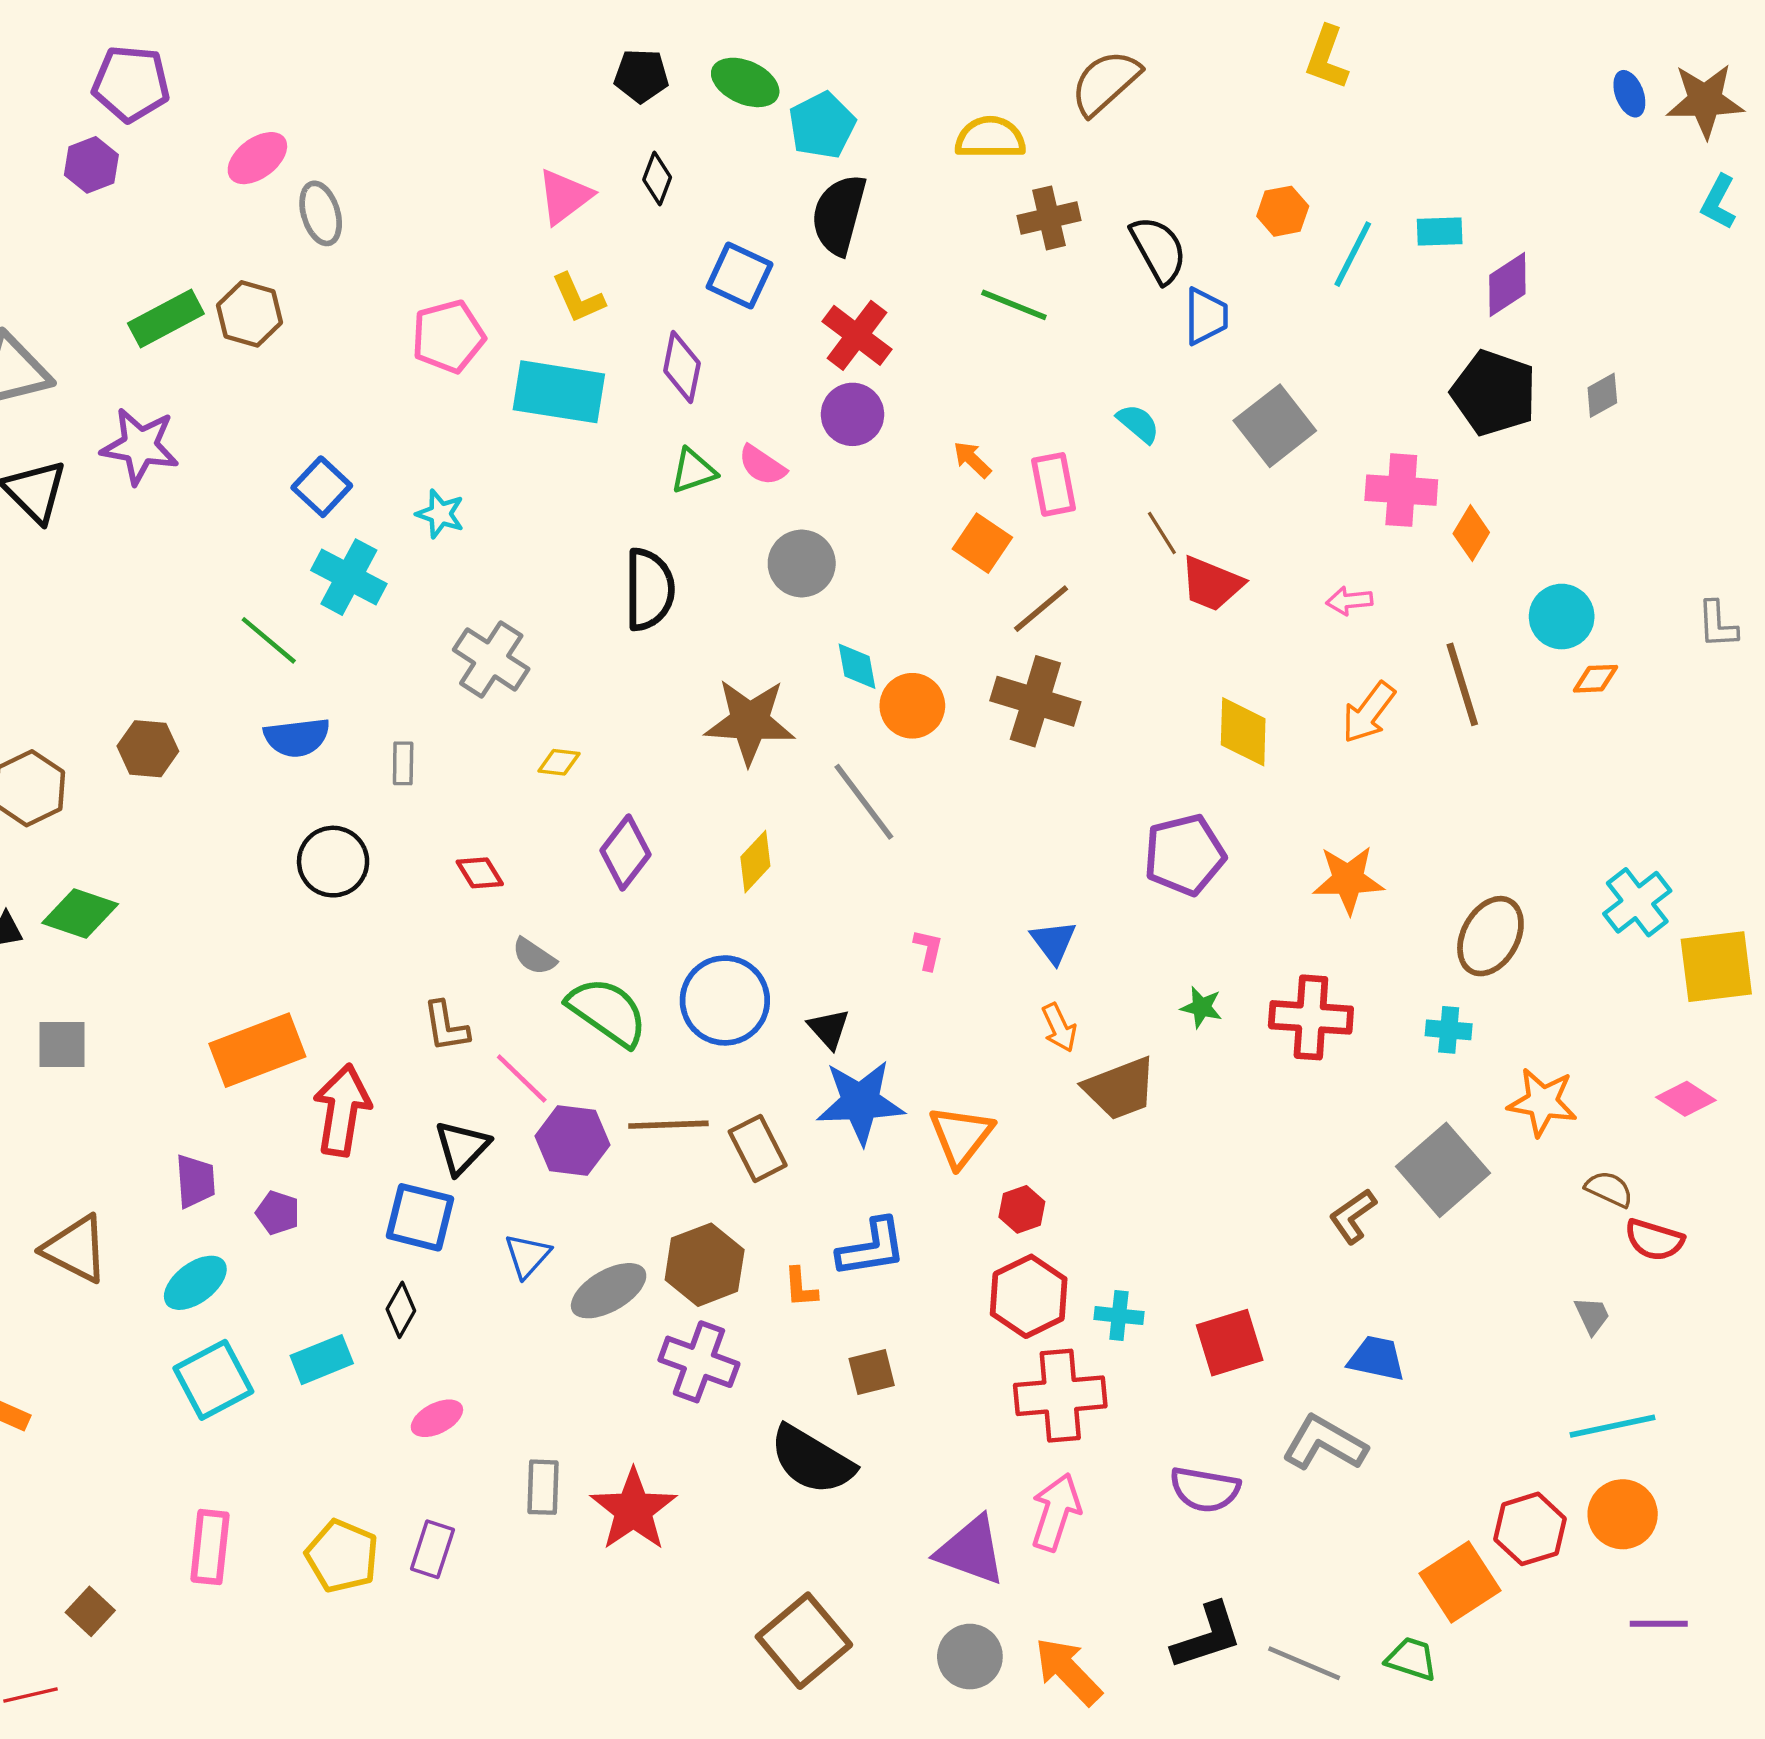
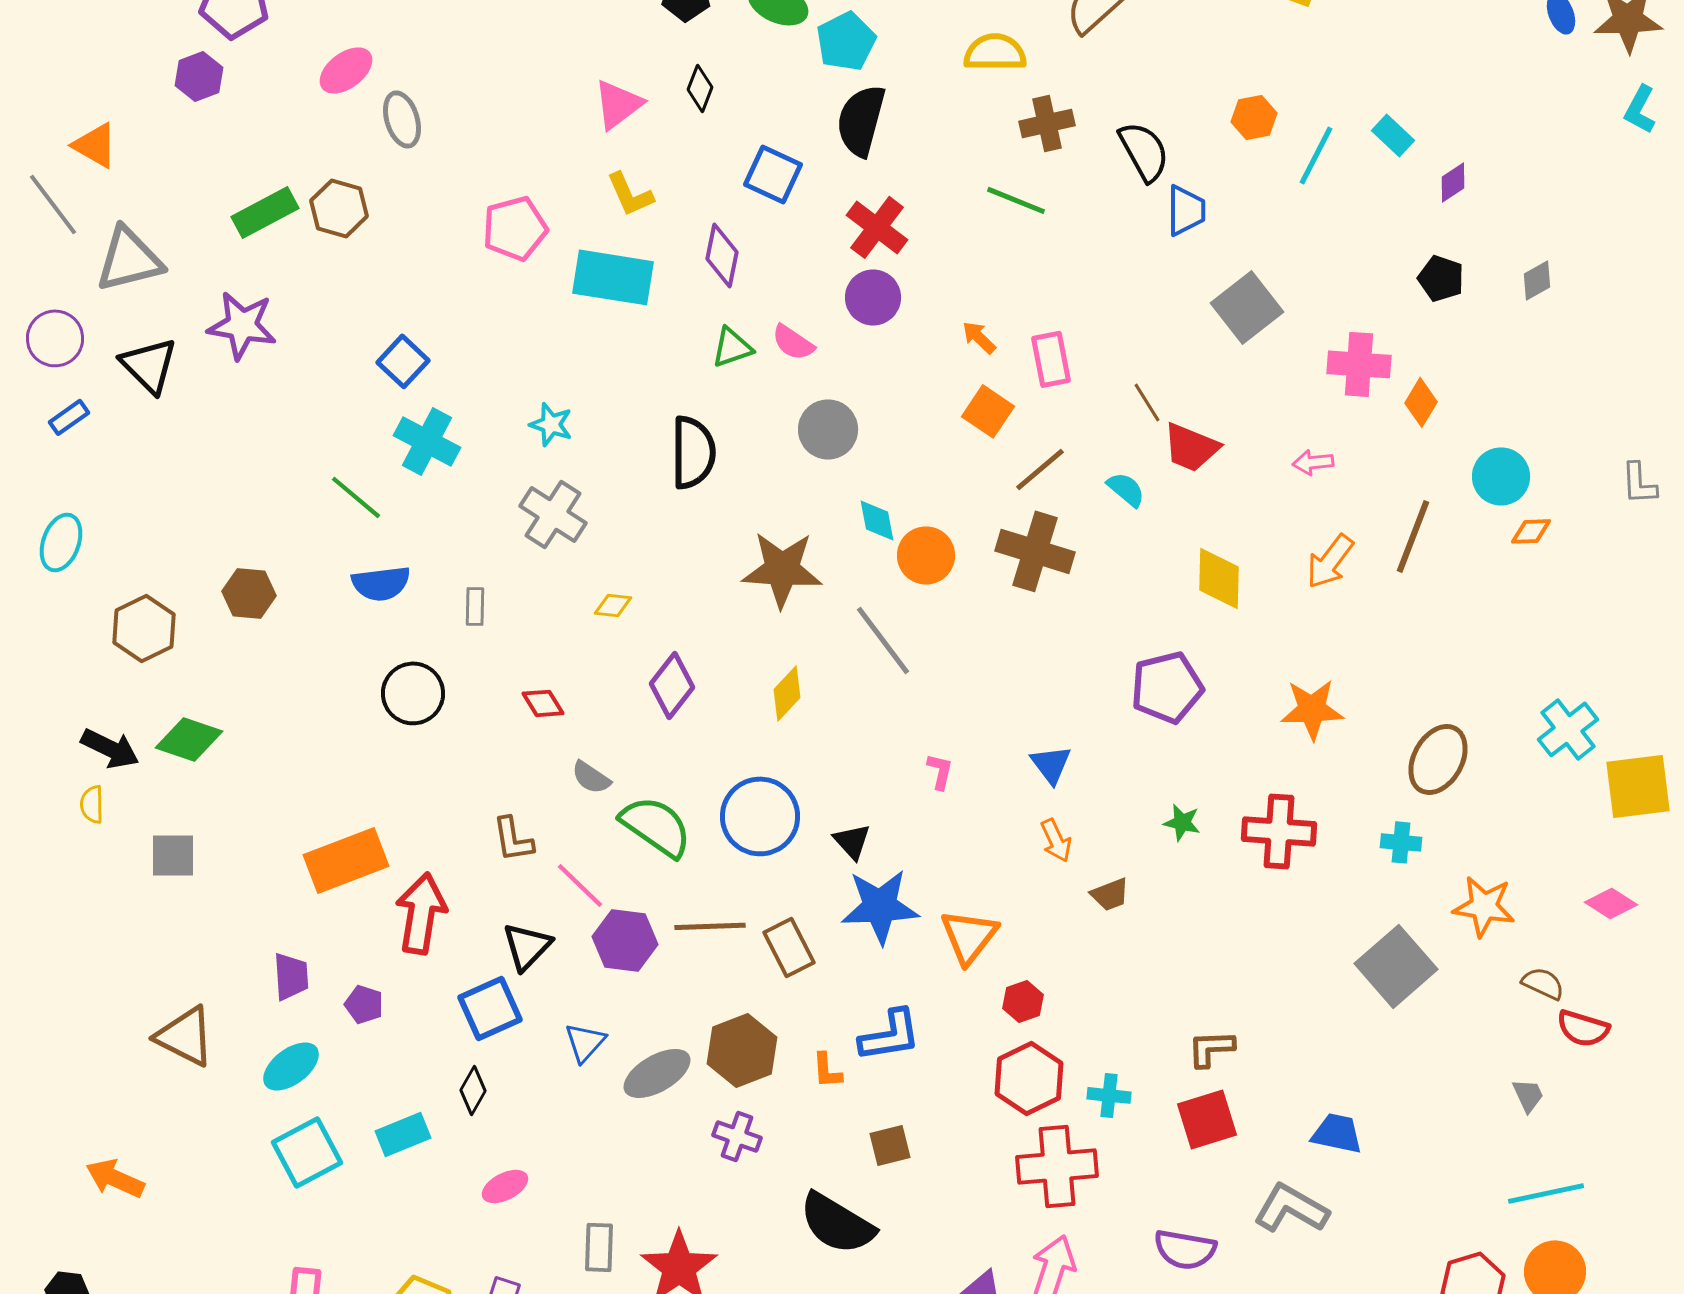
cyan rectangle: (1440, 231) -> (1393, 135), turned 45
purple diamond: (1507, 285) -> (1453, 182), size x0.7
black pentagon: (1494, 393) -> (1441, 278), size x0.6
cyan semicircle: (1138, 423) -> (1126, 489), moved
cyan star: (440, 514) -> (551, 424), moved
brown line: (1462, 684) -> (1413, 536), turned 38
brown trapezoid: (1120, 1089) -> (1110, 894), size x0.6
brown L-shape: (1353, 1216) -> (1211, 1048), moved, turned 33
blue square: (420, 1217) -> (490, 1008), turned -38
purple cross: (699, 1362) -> (737, 1136), size x0.7

